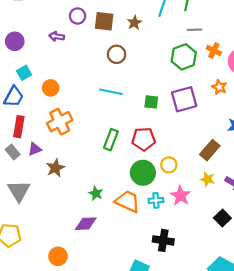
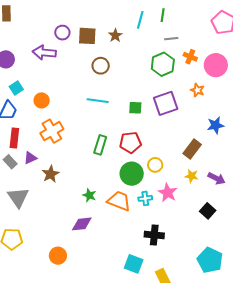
purple arrow: (57, 36) -> (44, 53), size x1.6

